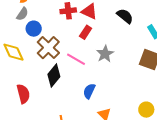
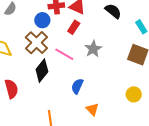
blue circle: (34, 29) -> (42, 20), moved
yellow circle: (146, 110) -> (134, 94), moved

